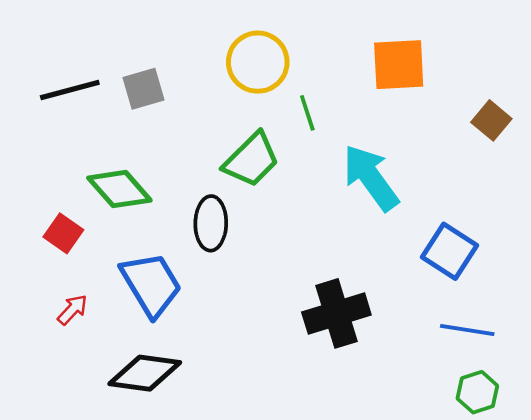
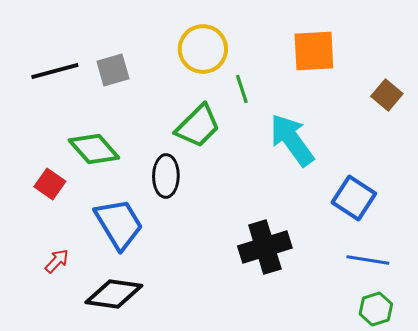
red arrow: (72, 310) -> (57, 261), moved

